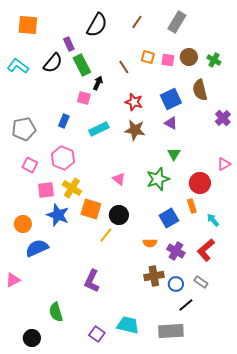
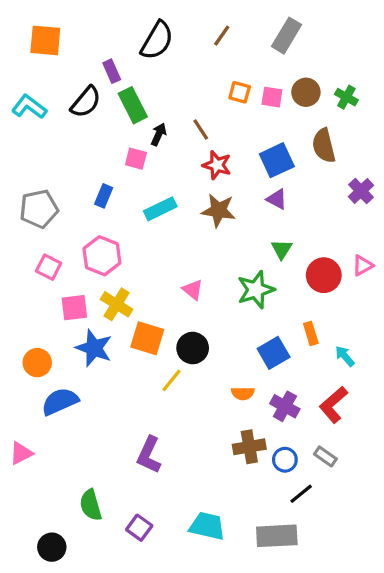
brown line: (124, 67) -> (201, 129), moved
red circle: (200, 183) -> (324, 275), moved
purple square: (97, 334) -> (139, 528), moved

